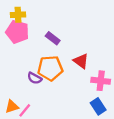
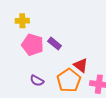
pink pentagon: (17, 32) -> (33, 45), moved
orange pentagon: (50, 68) -> (69, 80), moved, turned -30

